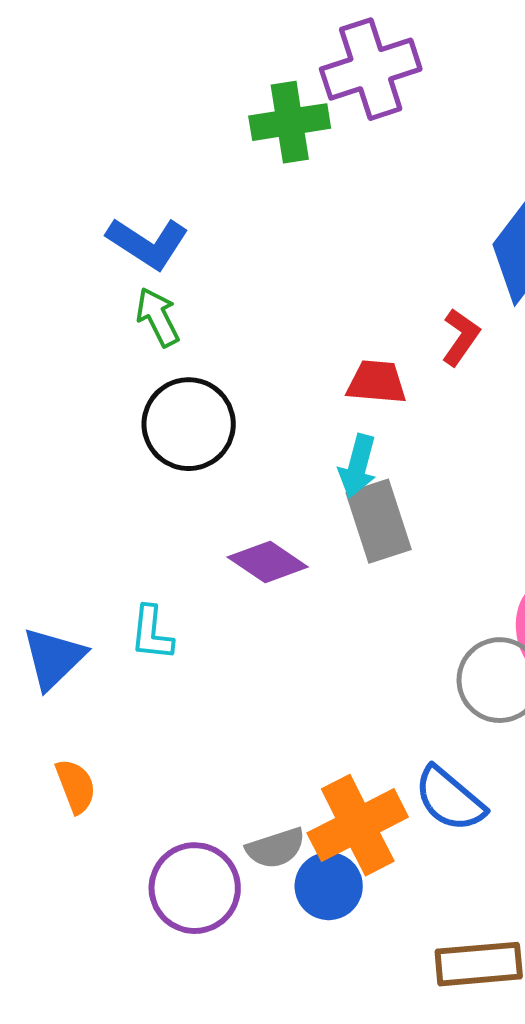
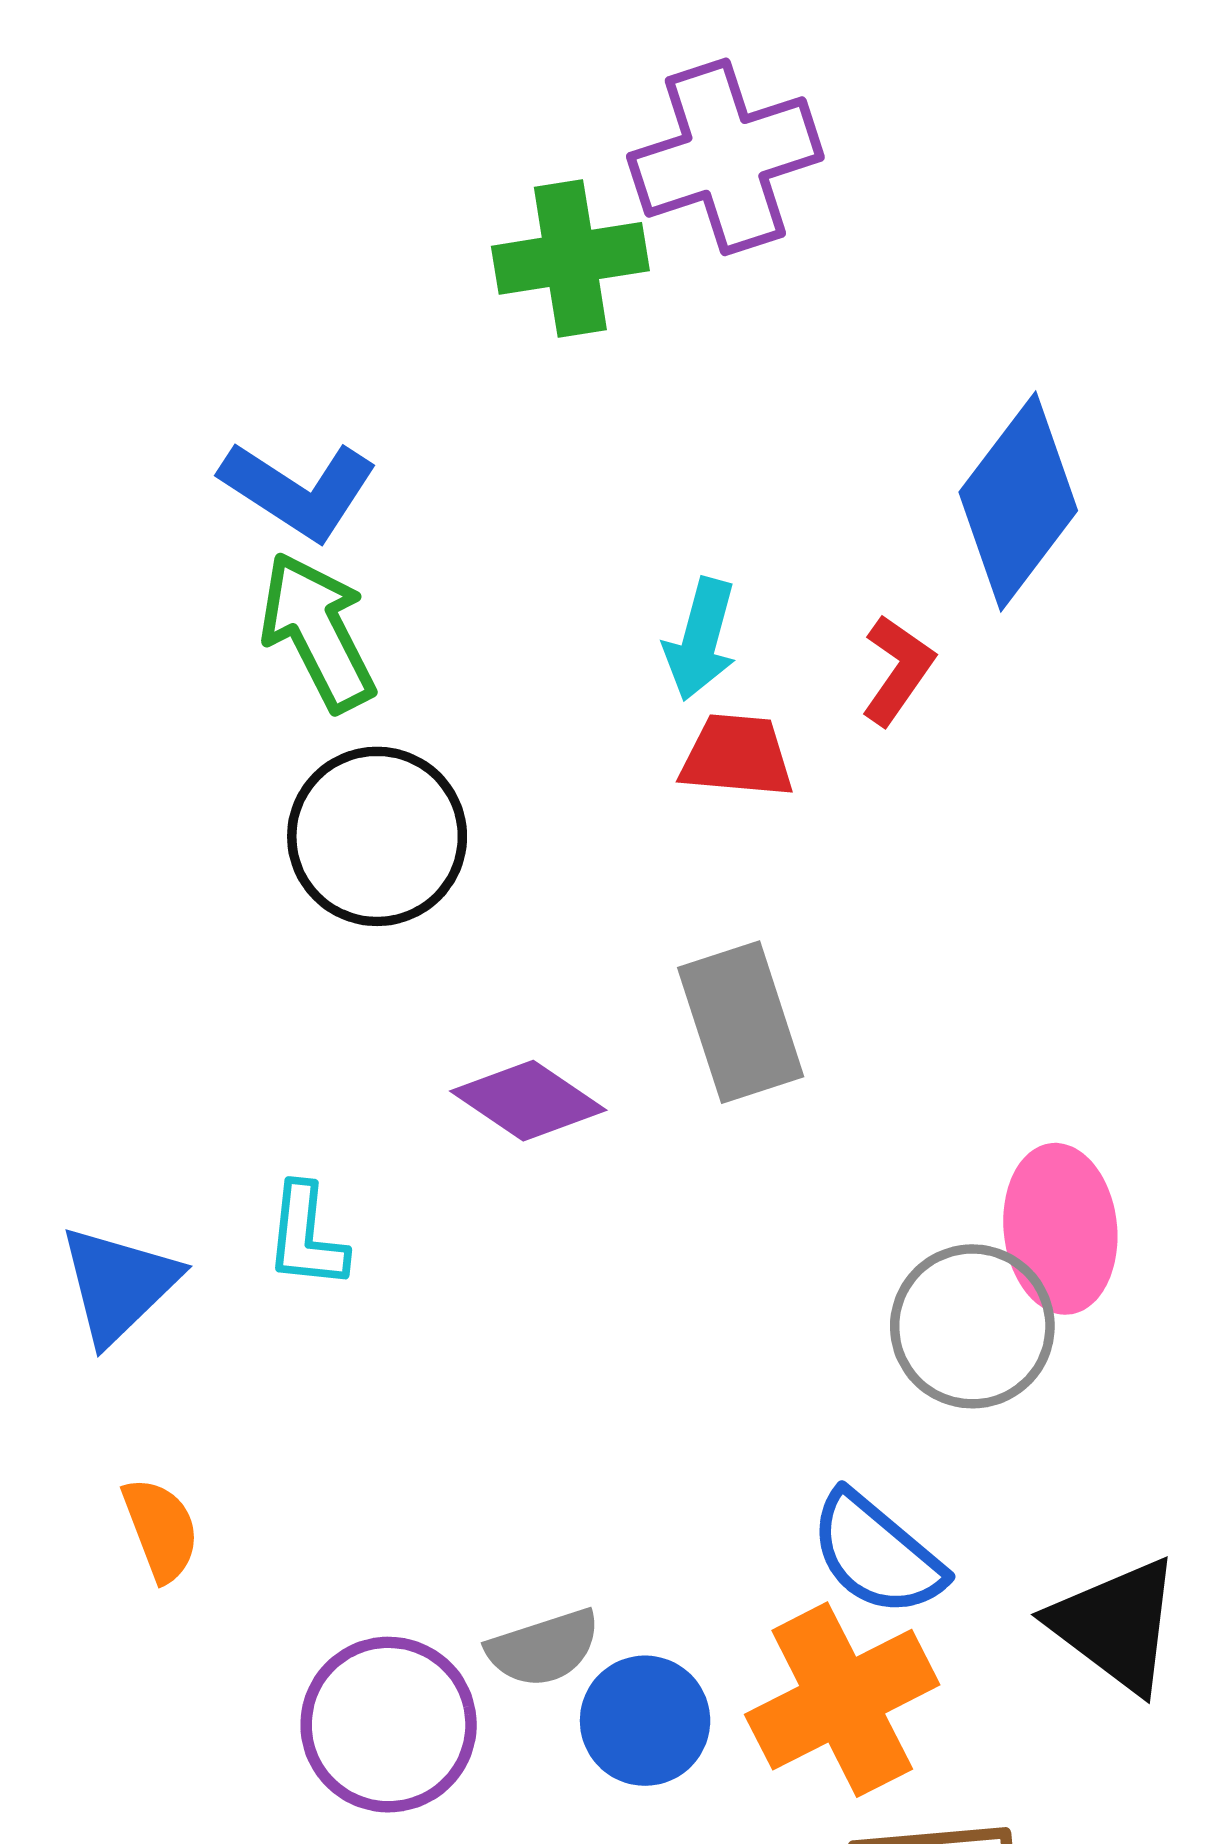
green arrow: (158, 317) -> (318, 632), size x1.4
cyan arrow: (358, 466) -> (701, 639), moved
orange cross: (358, 825) -> (842, 1700), moved

